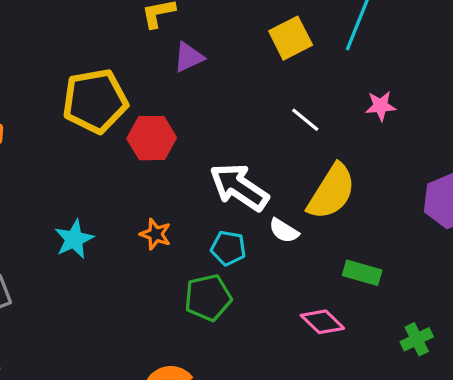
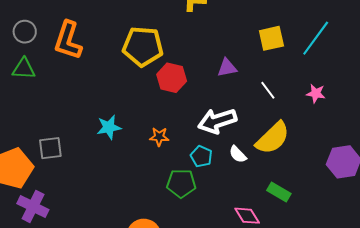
purple triangle: (189, 57) -> (227, 68), moved
white arrow: (239, 187) -> (217, 121), turned -66
orange star: (156, 234) -> (159, 137), turned -30

